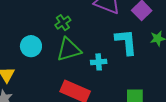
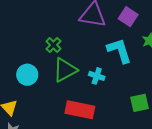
cyan cross: (99, 62) -> (97, 76), turned 35

